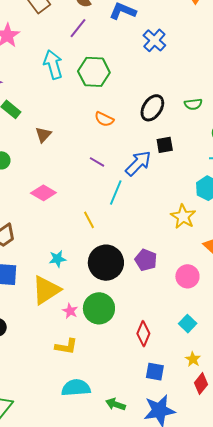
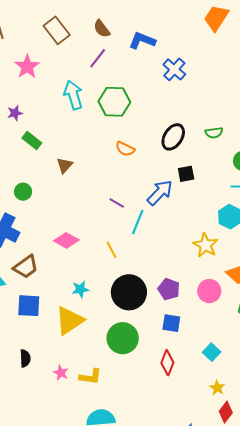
purple line: (97, 162) -> (117, 203), moved
pink diamond: (43, 193) -> (66, 240), moved
pink circle: (187, 276) -> (209, 291), moved
pink star: (70, 311) -> (61, 373), moved
blue square: (155, 372) -> (171, 323), moved

